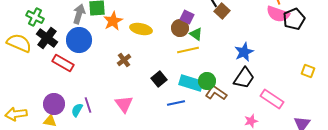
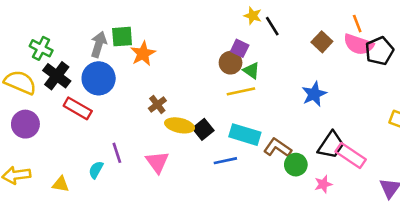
brown square: (222, 11) -> (322, 42), moved
yellow ellipse: (141, 29) -> (180, 125), moved
black trapezoid: (244, 78) -> (331, 145), moved
green circle: (207, 81) -> (296, 165), moved
purple circle: (54, 104) -> (25, 124), moved
purple line: (88, 105) -> (117, 153), moved

